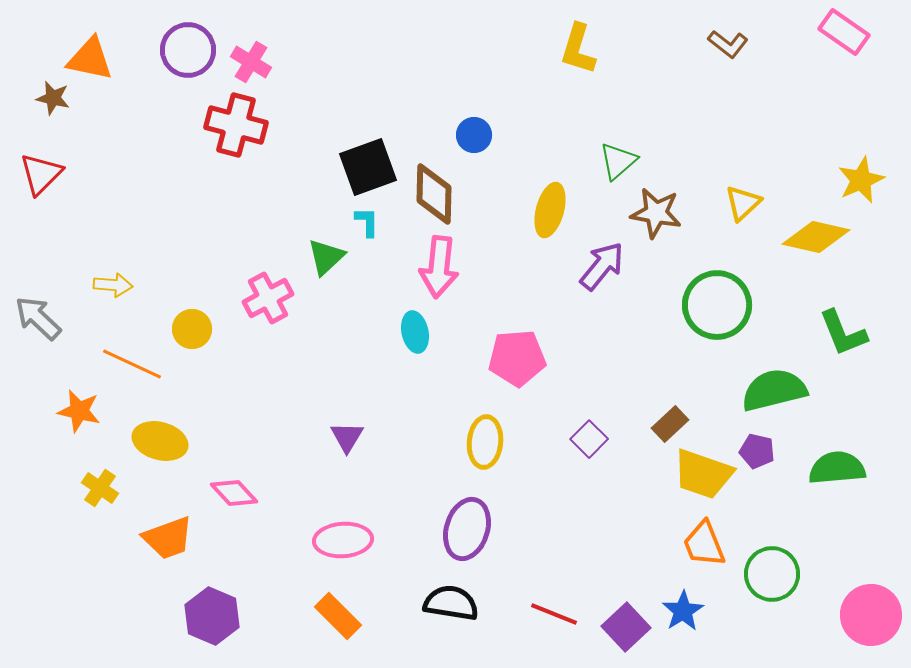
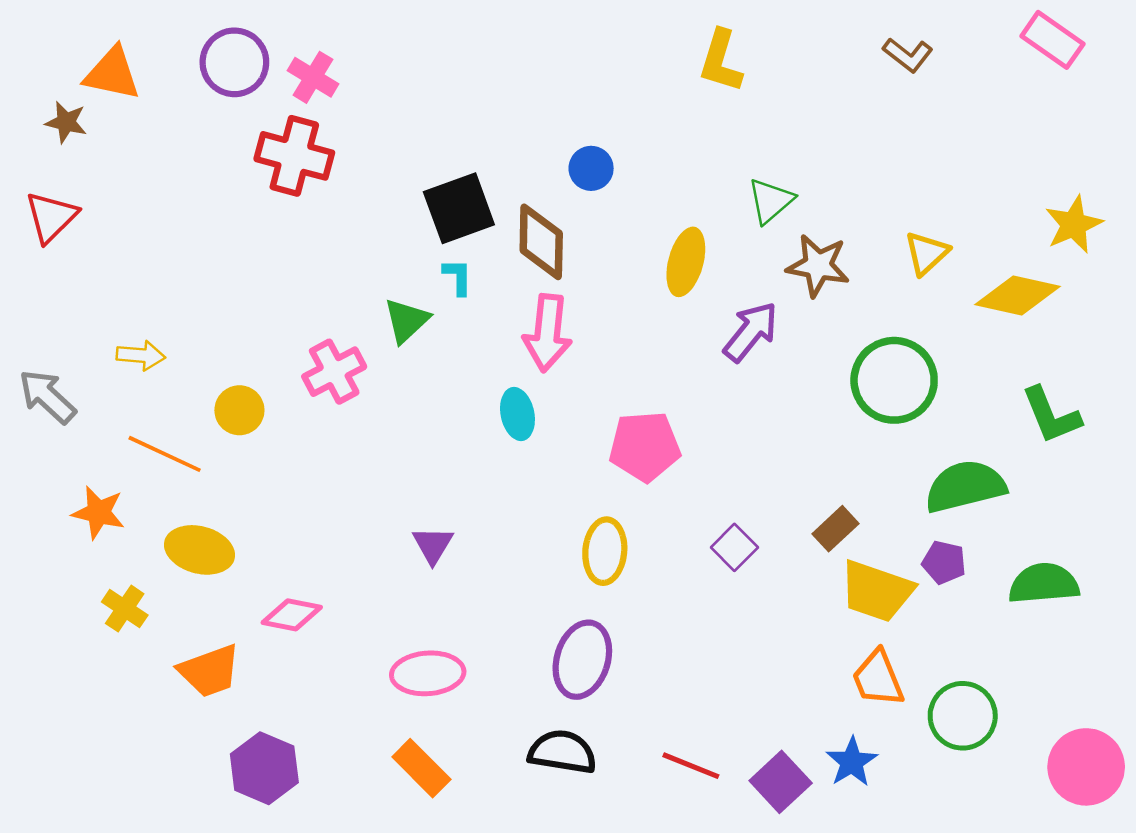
pink diamond: (234, 493) -> (292, 615), turned -36

